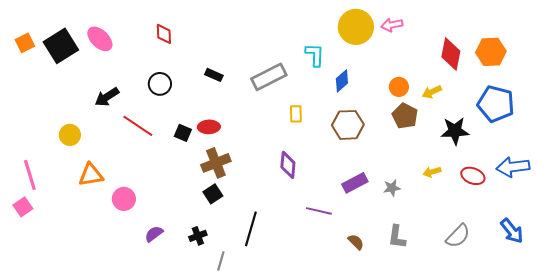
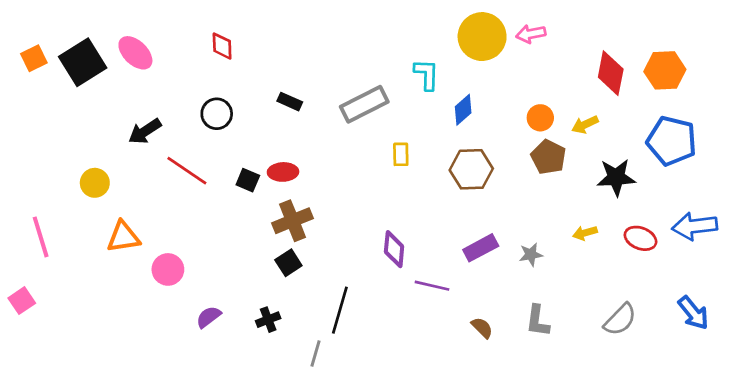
purple diamond: (288, 165) -> (394, 249), moved
pink square: (23, 207) -> (22, 301), moved
gray line: (221, 261) -> (316, 353), moved

